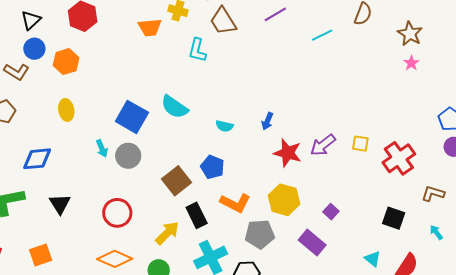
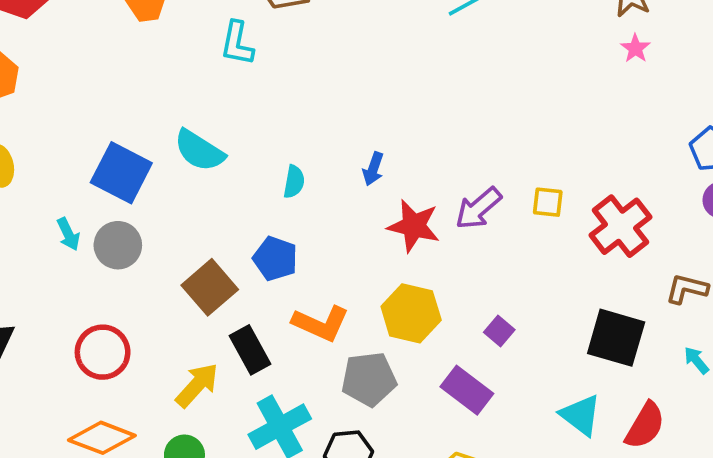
cyan semicircle: (224, 126) -> (294, 182), turned -90
black square: (394, 218) -> (616, 338), size x1.4
cyan triangle: (373, 259) -> (581, 415), size x1.4

